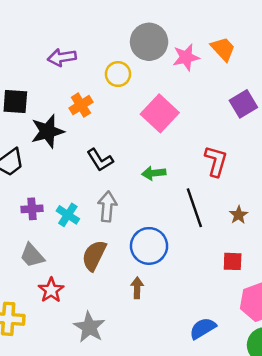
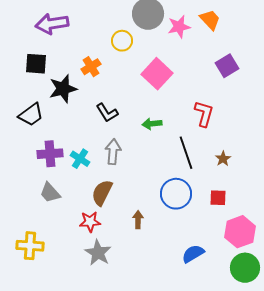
purple arrow: (62, 57) -> (52, 24), moved, size x1.4
purple cross: (32, 209) -> (50, 154), size x1.4
blue circle: (149, 246) -> (176, 194), moved
red star: (51, 290) -> (90, 222), moved, turned 30

